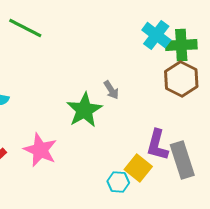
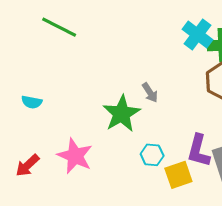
yellow square: (138, 168) -> (178, 175), turned 32
cyan hexagon: (118, 182) -> (152, 155), moved

